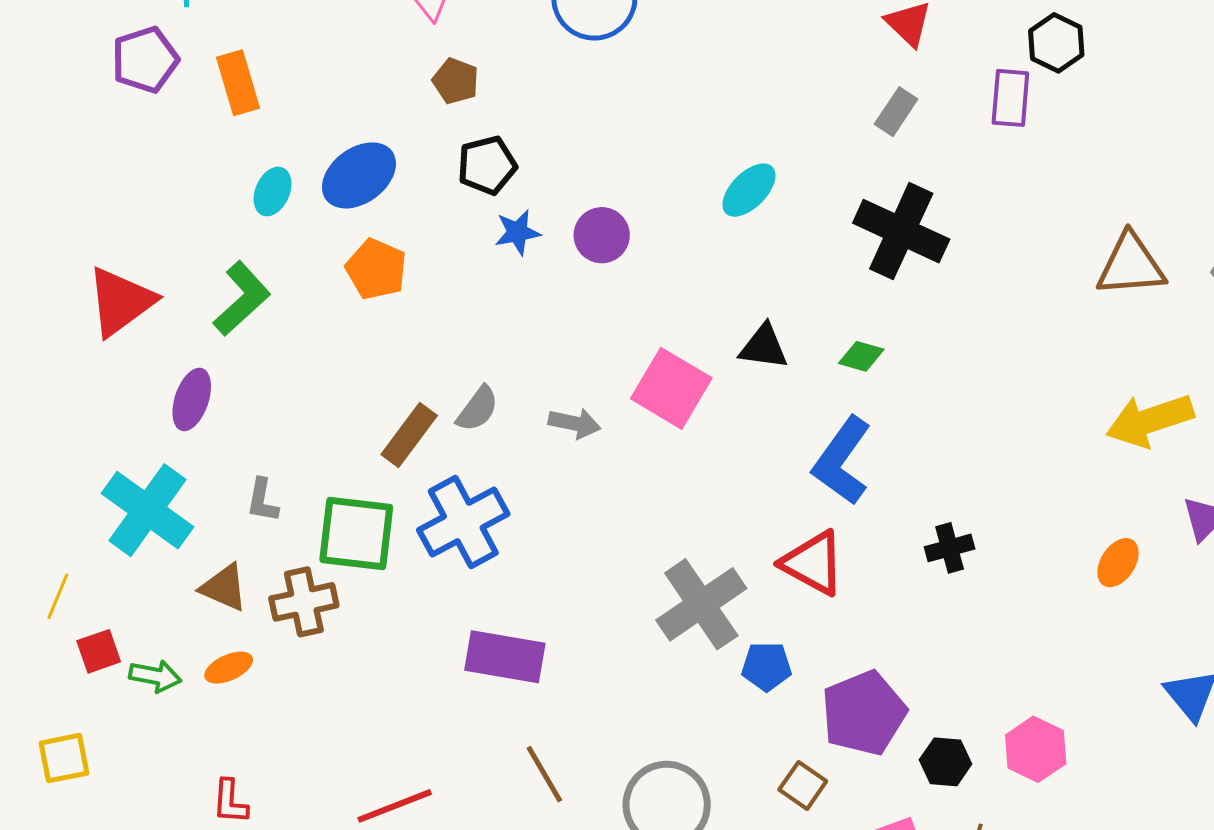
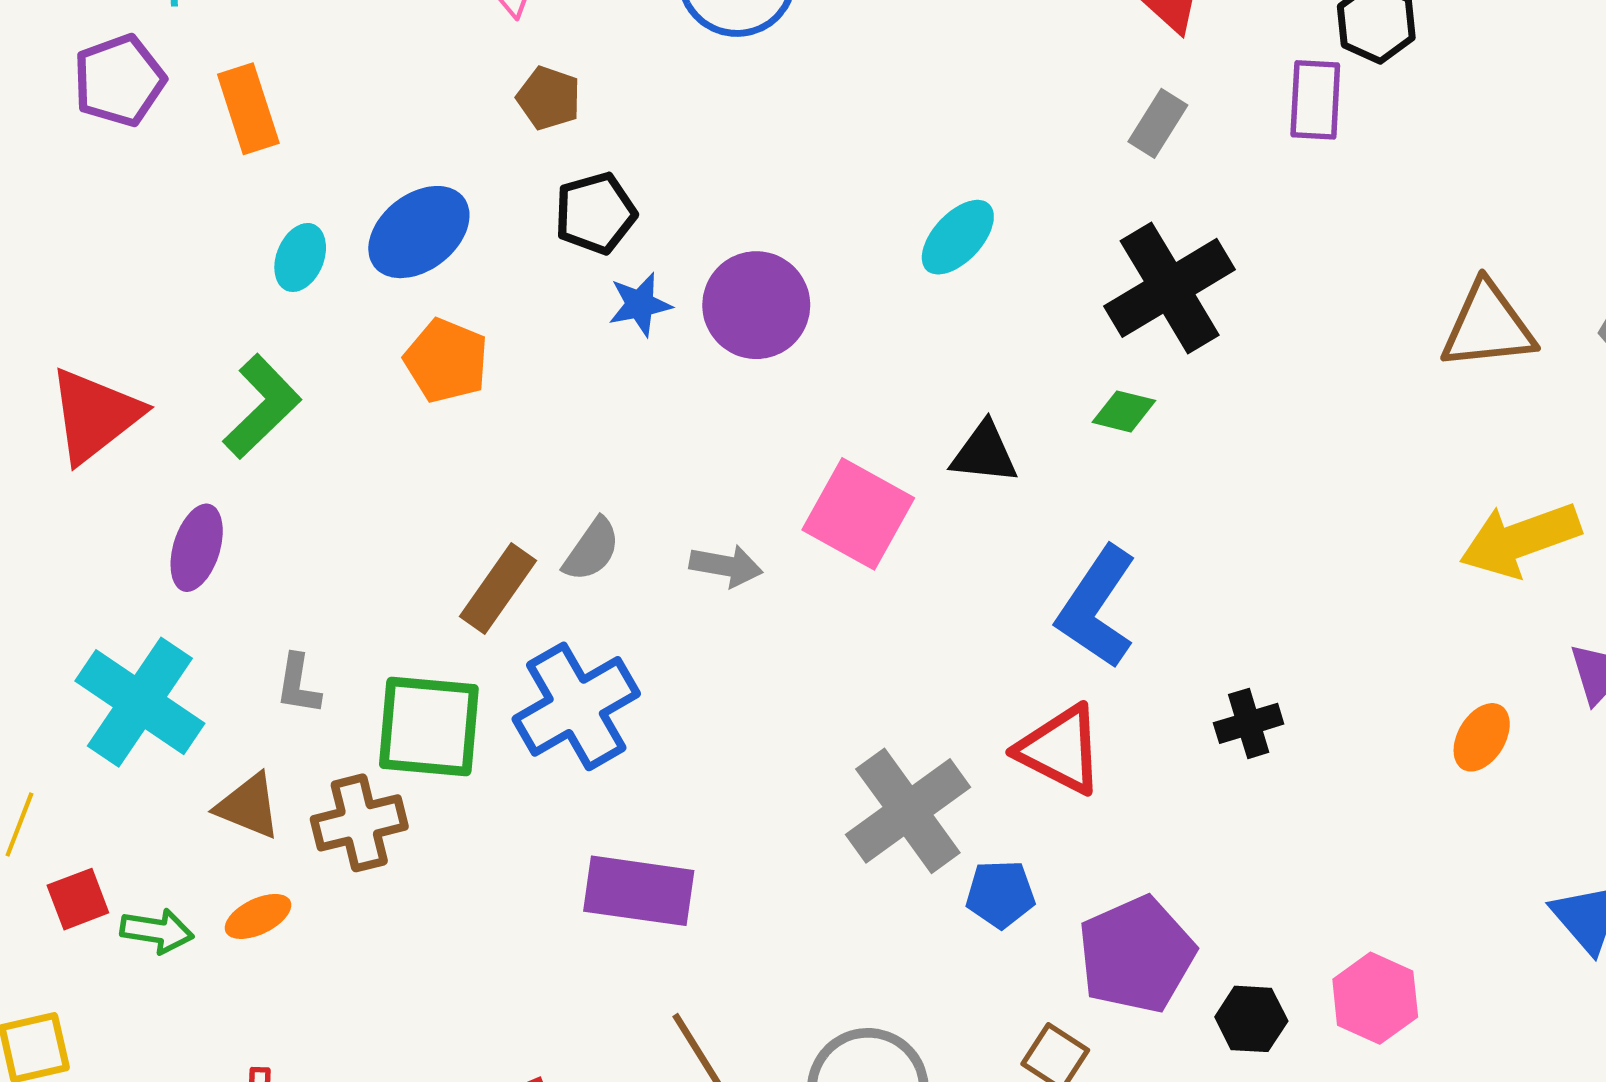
black cross: (901, 231) -> (1170, 288), turned 36
purple circle: (602, 235) -> (756, 305), size x1.4
green diamond: (861, 356) -> (1124, 411), moved

